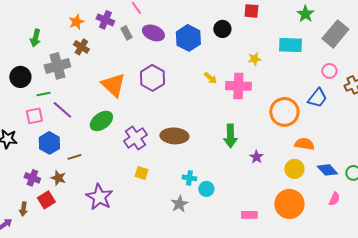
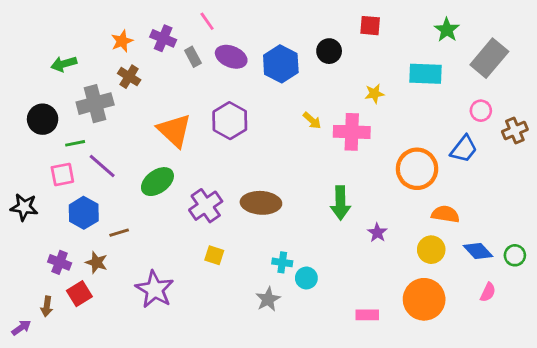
green arrow: (35, 38) -> (64, 64), turned 60

